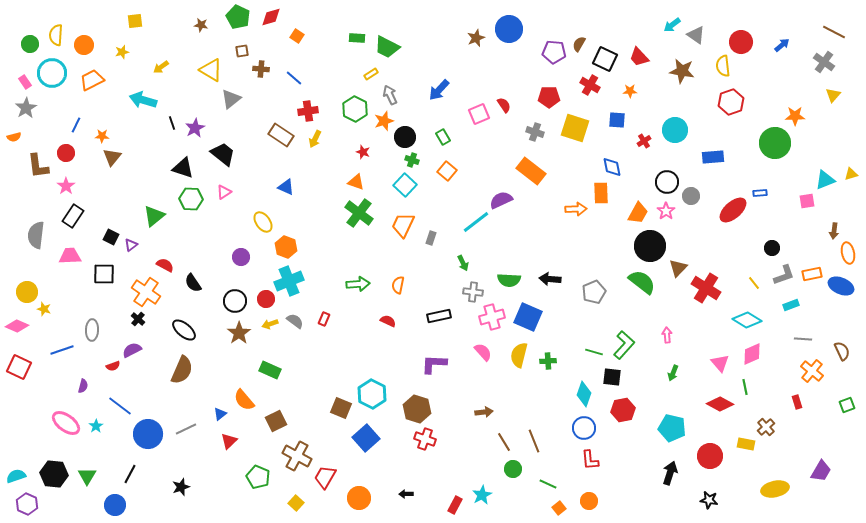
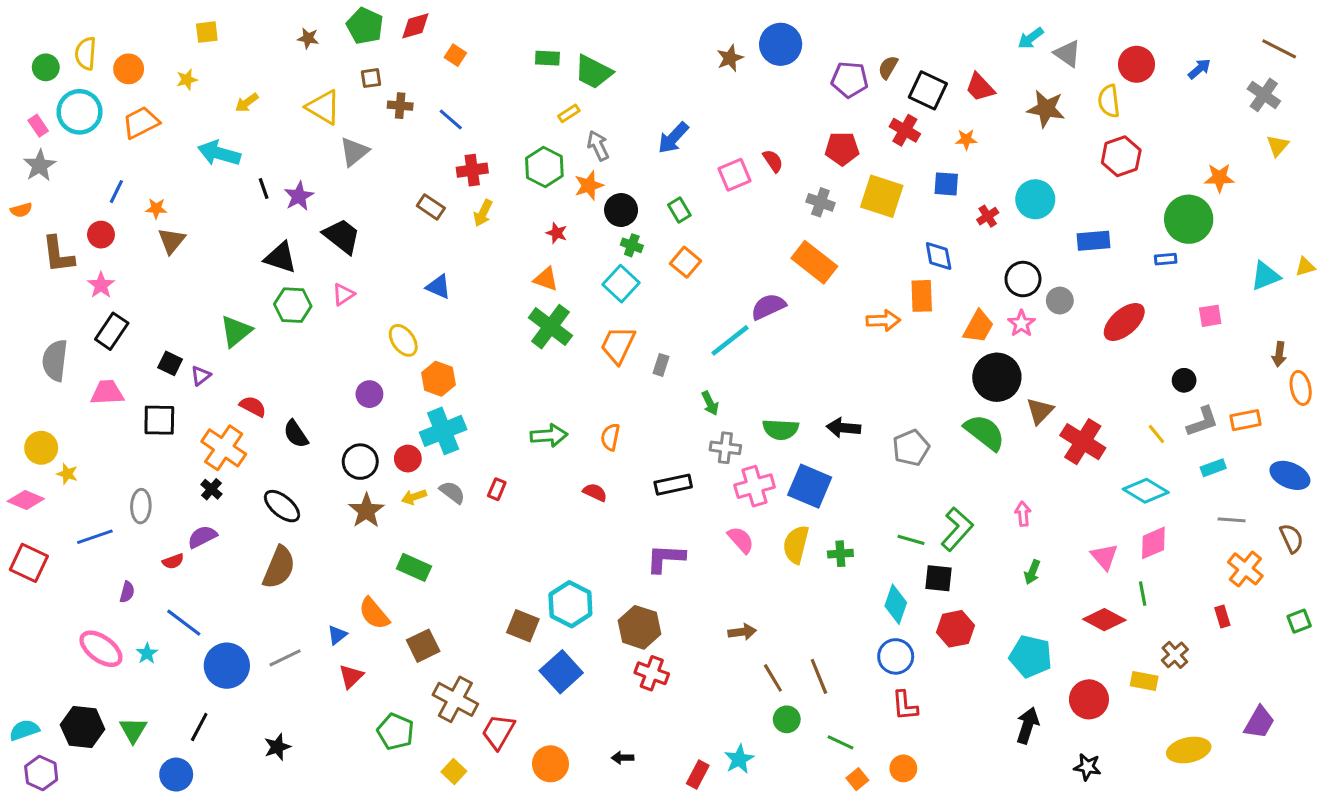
brown rectangle: (281, 135) -> (431, 207), size x0.7
blue rectangle: (760, 193) -> (1166, 259), moved
pink square: (807, 201) -> (1210, 316), moved
blue ellipse: (841, 286) -> (1290, 475), moved

